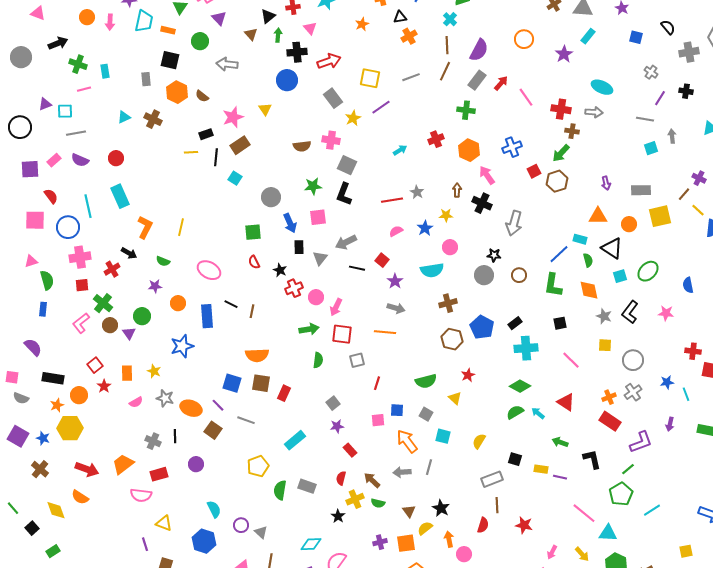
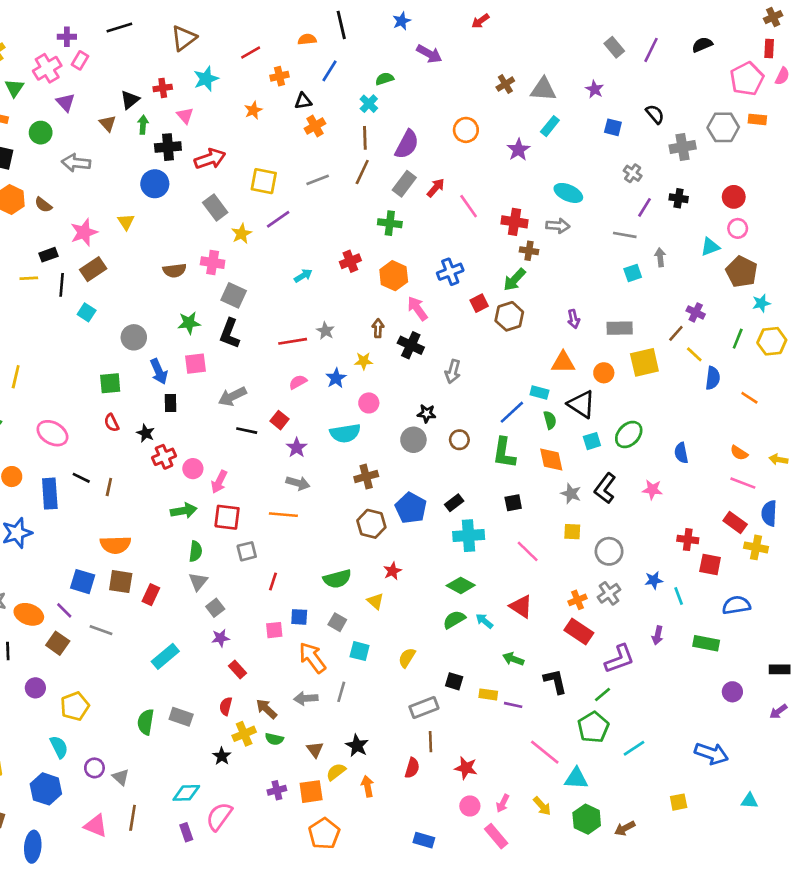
gray arrow: (514, 223) -> (453, 371), size x0.7
gray triangle: (320, 258) -> (198, 582), moved
yellow pentagon: (258, 466) -> (75, 706), moved
pink circle: (464, 554) -> (470, 806), moved

